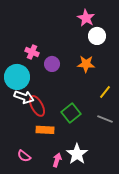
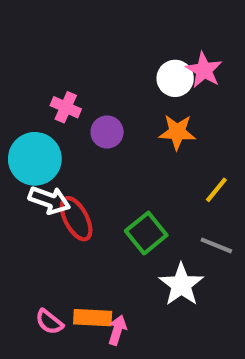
pink star: (86, 18) -> (204, 70), moved
white circle: (97, 36) -> (175, 78), moved
orange rectangle: (45, 130) -> (93, 318), moved
white star: (77, 154) -> (181, 285), moved

